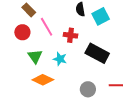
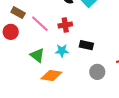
red circle: (22, 32) -> (11, 32), moved
black rectangle: (97, 53) -> (86, 45), moved, size x0.6

